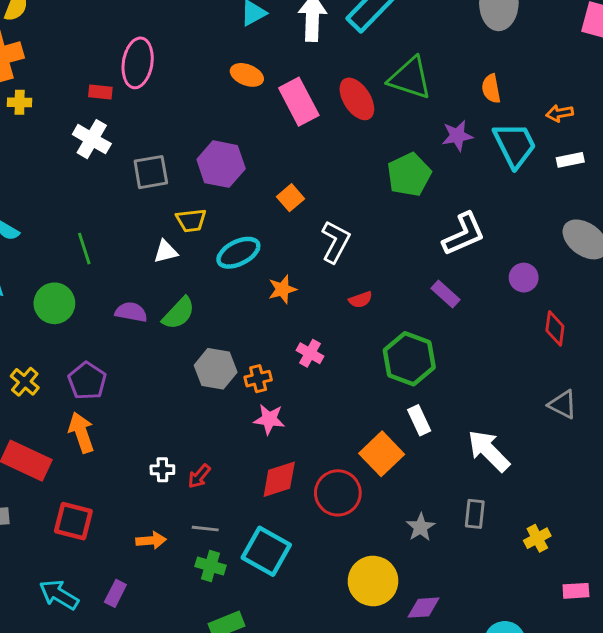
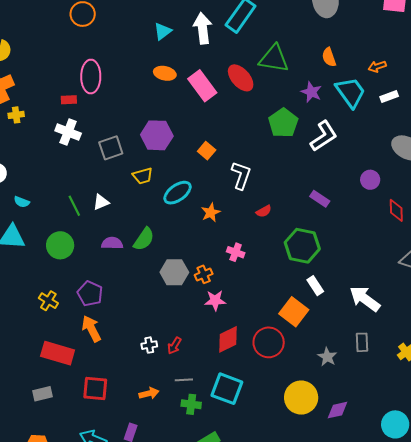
purple star: (457, 136) -> (311, 92), turned -30
white L-shape: (464, 234) -> (324, 136), moved
white triangle: (166, 252) -> (101, 202), moved

